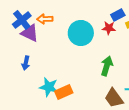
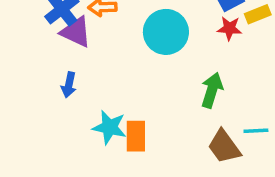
red star: (109, 28) -> (229, 28), moved
orange rectangle: (64, 92) -> (136, 136), turned -66

